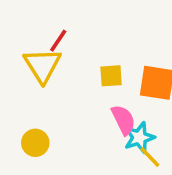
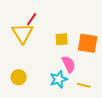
cyan star: (139, 138) -> (59, 79), moved
yellow line: (150, 157) -> (84, 85), turned -32

